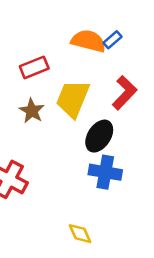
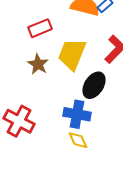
blue cross: (105, 172) -> (77, 114), moved
yellow diamond: (80, 234) -> (78, 140), moved

